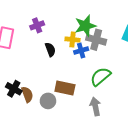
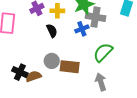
yellow cross: (73, 40) -> (57, 11), moved
brown semicircle: (27, 94) -> (34, 76), turned -84
gray circle: (48, 101) -> (52, 61), moved

